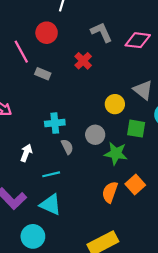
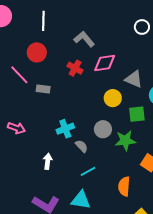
pink diamond: (138, 40) -> (105, 63), moved
cyan line: (51, 174) -> (88, 171), moved
orange semicircle: (110, 192) -> (124, 186), moved

